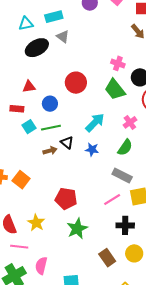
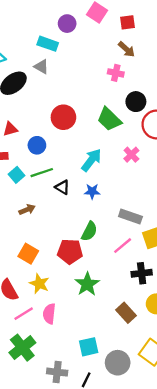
cyan rectangle: (54, 17) -> (48, 44), moved, turned 42
pink cross: (118, 63) -> (116, 73), moved
green semicircle: (125, 147) -> (89, 231), moved
brown arrow: (50, 151) -> (27, 210), moved
orange square: (21, 180) -> (28, 254), moved
pink line: (19, 247) -> (24, 314), turned -30
pink semicircle: (41, 266) -> (49, 314), moved

